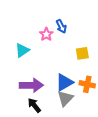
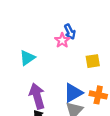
pink star: (46, 34) -> (62, 40), moved
purple arrow: (31, 85) -> (37, 96), turned -105

